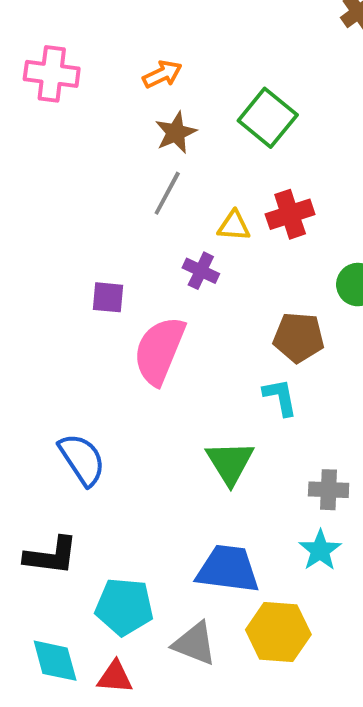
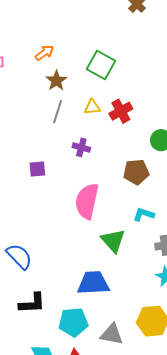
yellow triangle: (234, 226) -> (92, 107), moved
pink semicircle: (159, 351) -> (87, 201), moved
cyan L-shape: (280, 397) -> (144, 214), moved, turned -50
blue semicircle: (82, 459) -> (19, 256), moved
blue trapezoid: (228, 569) -> (93, 283), moved

